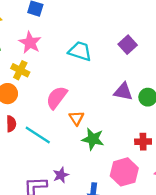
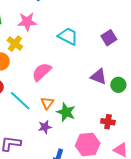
pink star: (30, 43) -> (27, 22), turned 30
orange triangle: (77, 118) -> (47, 103), moved
purple star: (61, 175) -> (45, 127), moved

